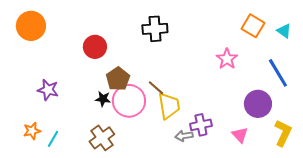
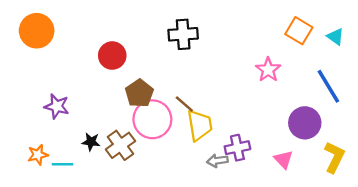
black star: (103, 99) -> (91, 142), moved
brown cross: (102, 138) -> (120, 145), moved
cyan line: (53, 139) -> (63, 164), turned 60

